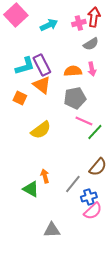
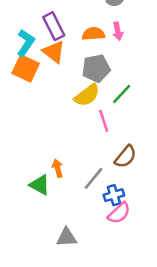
cyan L-shape: (25, 66) -> (26, 43), moved, turned -40
orange square: (20, 98) -> (26, 68), size x1.5
pink line: (84, 121) -> (104, 121), moved, turned 48
yellow semicircle: (41, 130) -> (87, 95), moved
green line: (95, 132) -> (122, 94), moved

